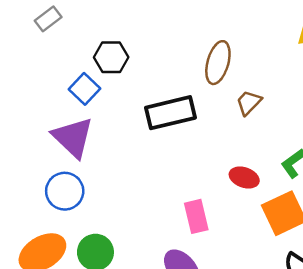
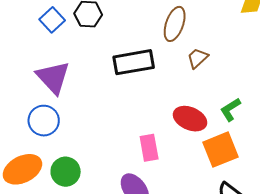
blue square: (84, 89) -> (52, 20), moved
red ellipse: (244, 178) -> (190, 119), size x1.4

